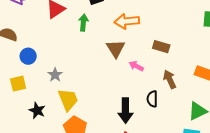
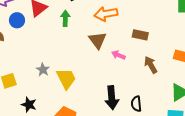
blue circle: (28, 56) -> (17, 20), moved
black semicircle: (152, 99) -> (136, 104), moved
yellow trapezoid: (68, 100) -> (66, 79), moved

